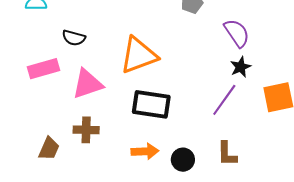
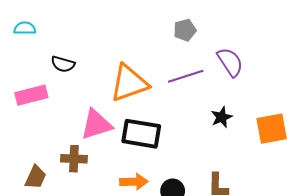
black star: (241, 67) -> (222, 117), moved
pink triangle: (87, 84) -> (96, 124), moved
purple line: (224, 100) -> (186, 76), moved, turned 36

